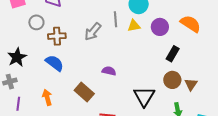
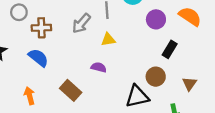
yellow triangle: (134, 26) -> (108, 40), moved
brown circle: (172, 80) -> (156, 77), moved
black triangle: (144, 96) -> (137, 96), turned 45

